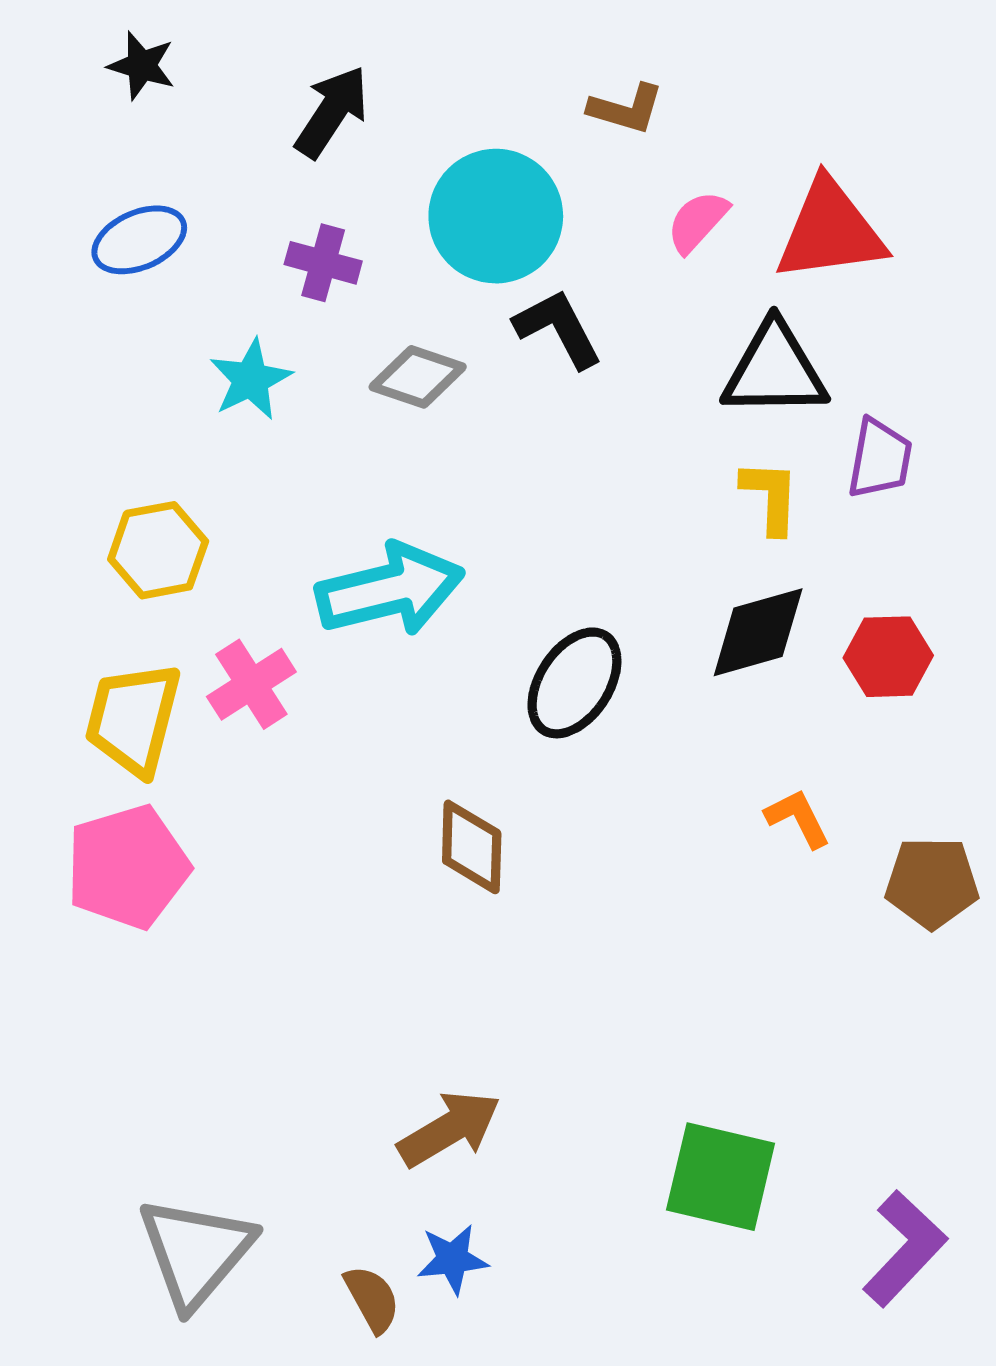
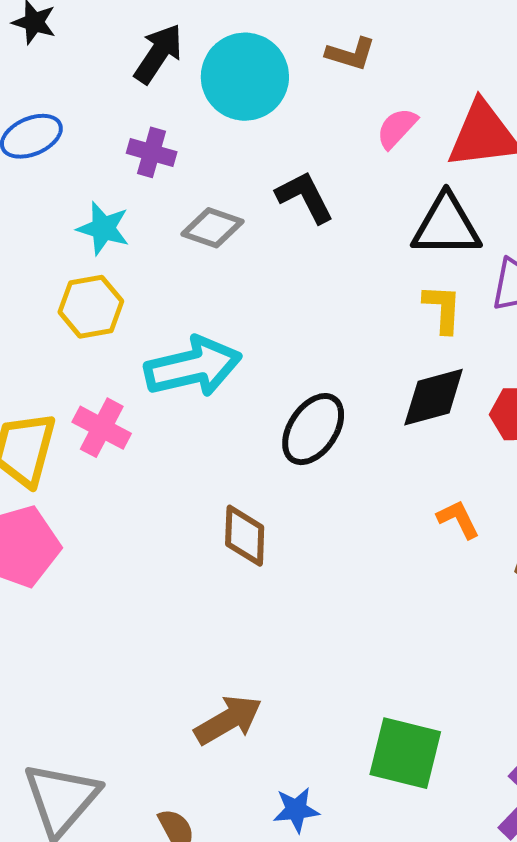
cyan circle: (496, 216) -> (245, 77), moved
cyan star: (251, 380) -> (103, 228), turned -30
yellow hexagon: (158, 550) -> (91, 307), moved
pink cross: (251, 684) -> (102, 428), turned -30
blue star: (452, 1259) -> (296, 810), moved

